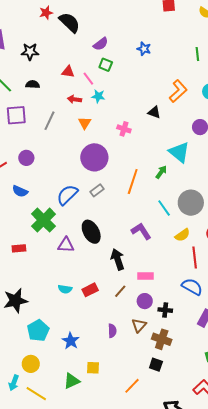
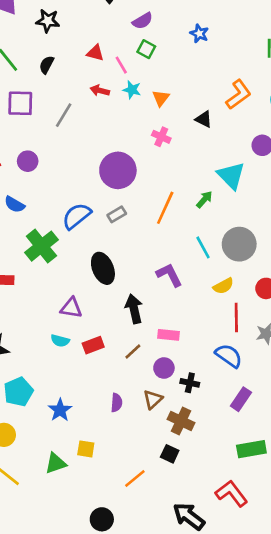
black semicircle: (33, 84) -> (47, 65), turned -72
orange triangle: (85, 123) -> (161, 98), moved
purple triangle: (66, 245) -> (71, 308), moved

